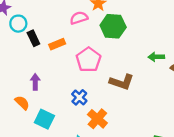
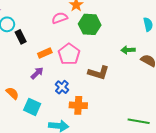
orange rectangle: (57, 44) -> (45, 53), moved
purple arrow: (35, 82) -> (37, 73), moved, turned 48
orange cross: (97, 119) -> (78, 105), turned -36

